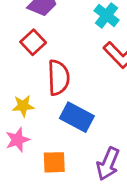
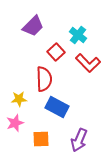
red square: (33, 42) -> (56, 52), moved

